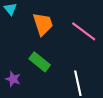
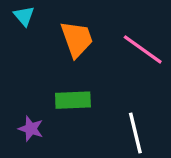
green rectangle: (40, 62) -> (73, 100), turned -40

